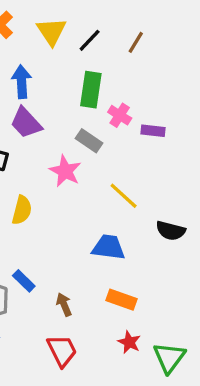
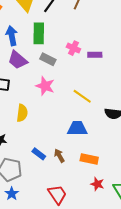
green rectangle: (91, 90) -> (39, 33), moved
gray rectangle: (89, 141) -> (48, 59), moved
blue rectangle: (24, 281) -> (39, 154), moved
brown arrow: (64, 304) -> (59, 156), moved

